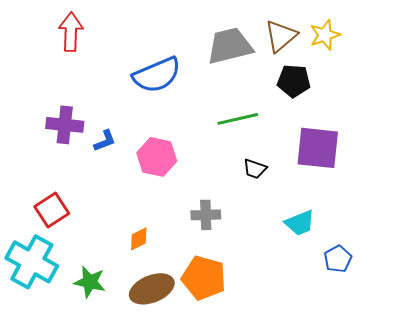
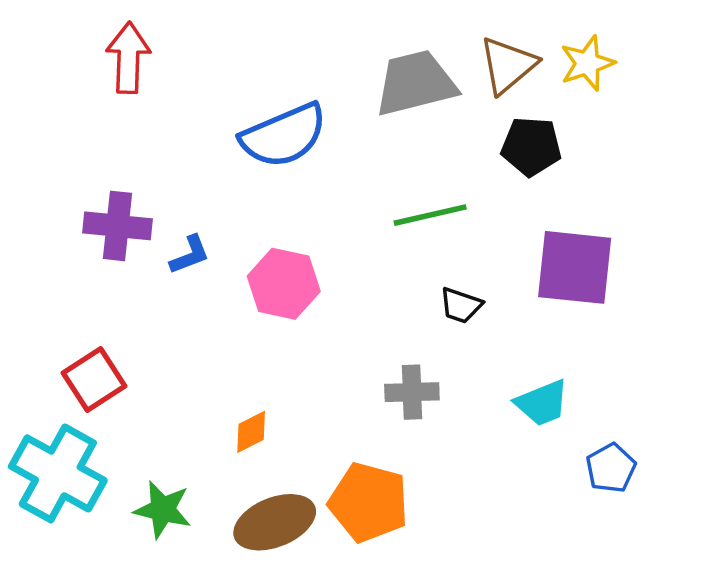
gray cross: (206, 215) -> (412, 392), moved

